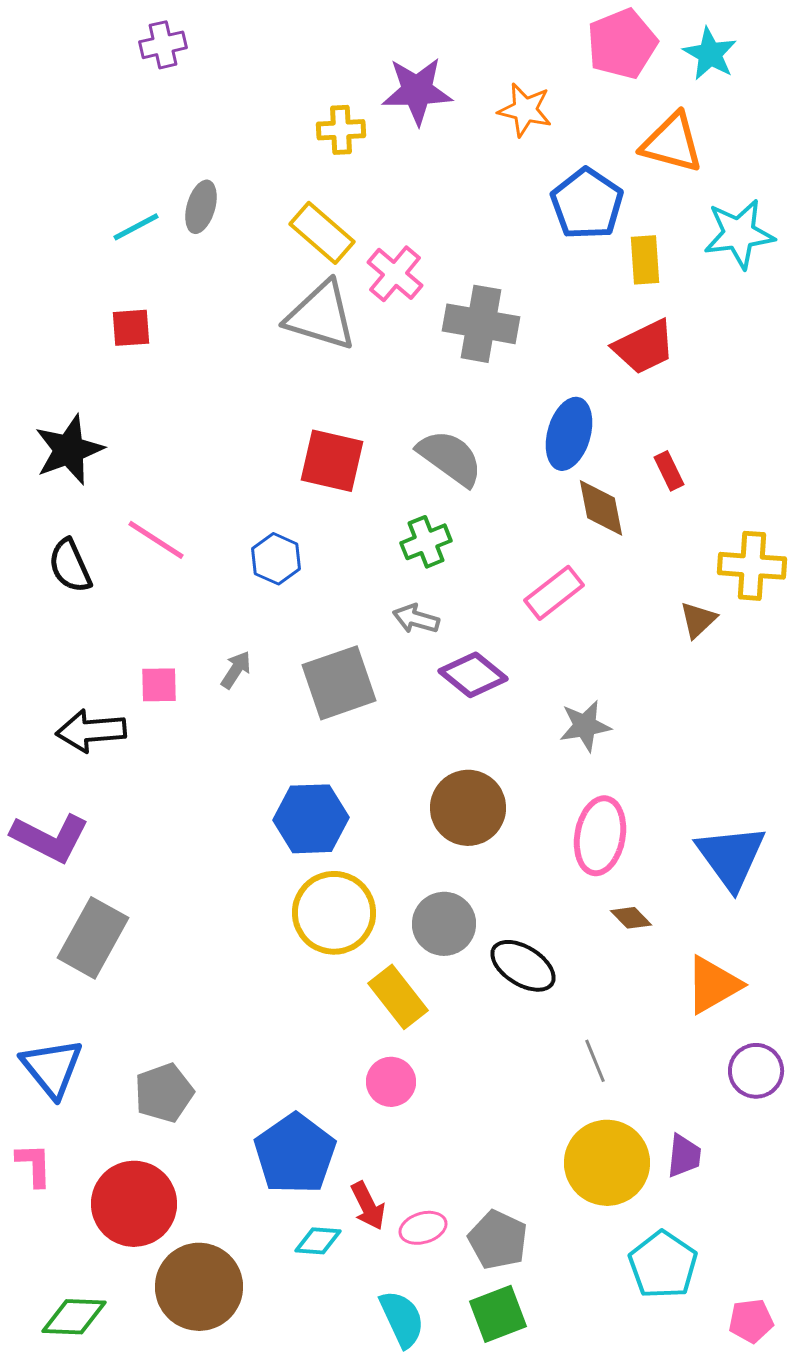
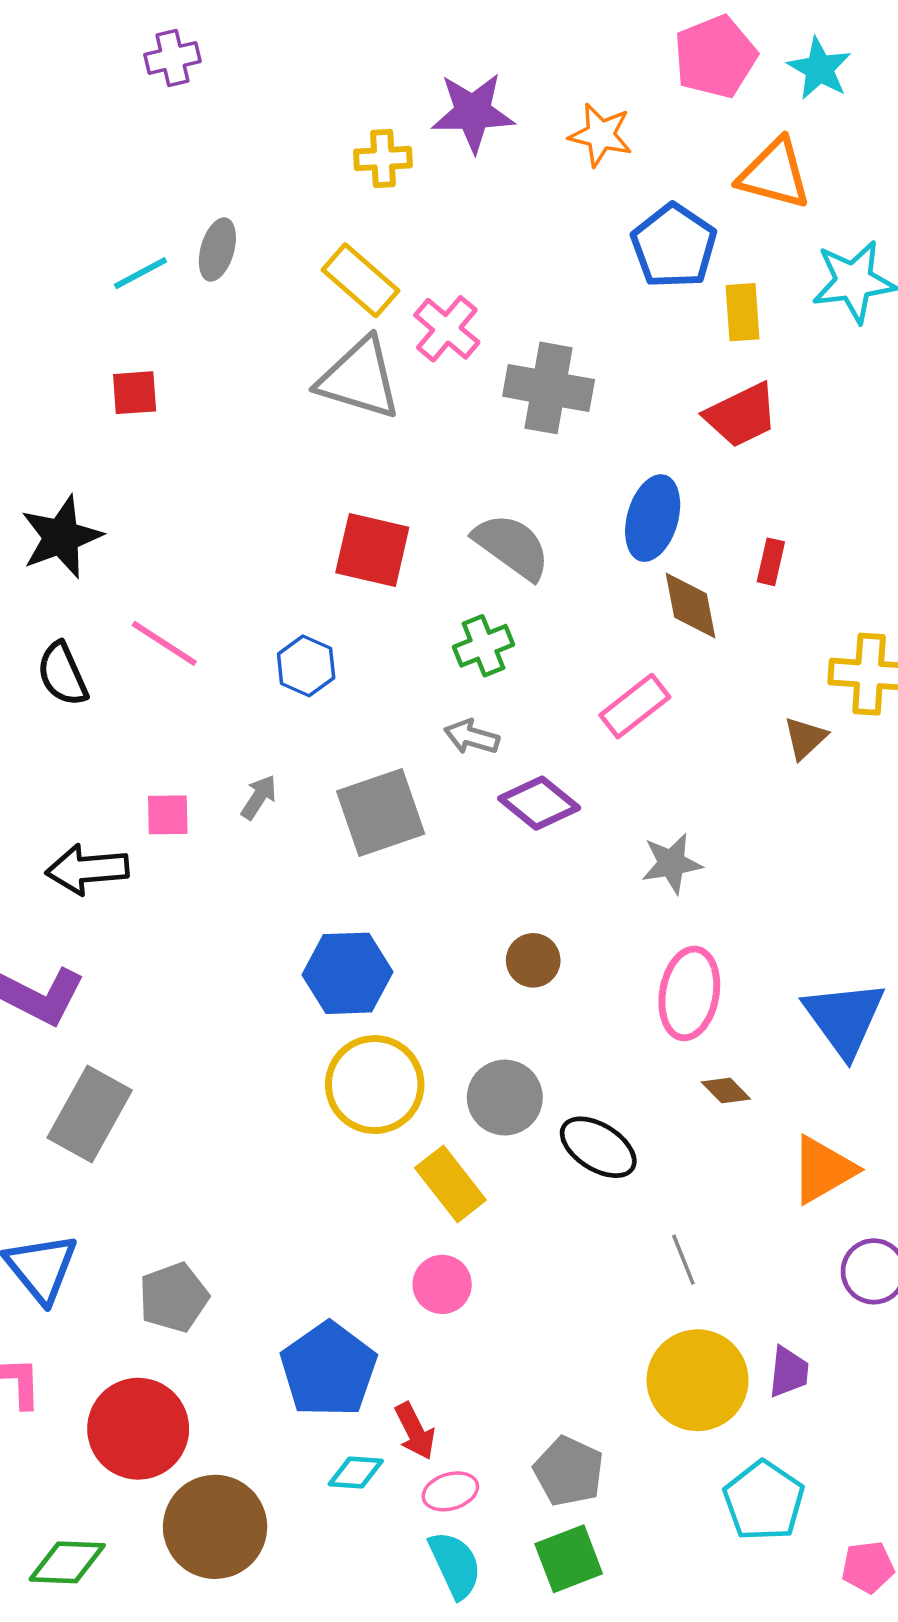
red rectangle: (669, 471) -> (771, 562), turned 39
brown circle: (468, 808) -> (533, 960), size x0.6
pink ellipse: (423, 1228) -> (450, 1491), moved

